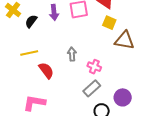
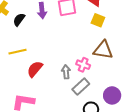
brown triangle: (124, 40) -> (103, 50), moved
gray arrow: (72, 54) -> (66, 72), moved
red semicircle: (46, 70) -> (35, 69), turned -102

